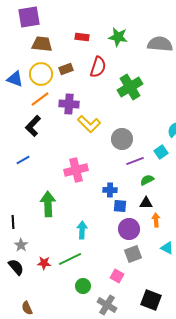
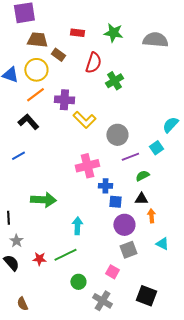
brown rectangle: (66, 69) -> (58, 55), moved, turned 56
green cross: (130, 87) -> (114, 81), moved, size x0.7
black L-shape: (33, 126) -> (28, 122), turned 95
pink cross: (76, 170) -> (87, 166), moved
green arrow: (48, 204) -> (43, 200), turned 95

